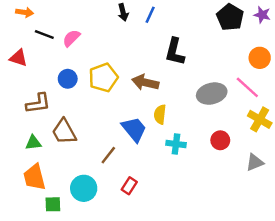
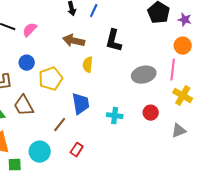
purple star: (262, 15) -> (185, 20), moved
yellow pentagon: (103, 78) -> (51, 79), moved
brown arrow: (145, 82) -> (74, 41), moved
pink line: (247, 87) -> (173, 70), turned 55
yellow semicircle: (160, 114) -> (88, 65), moved
blue trapezoid: (134, 129) -> (81, 104), turned 30

